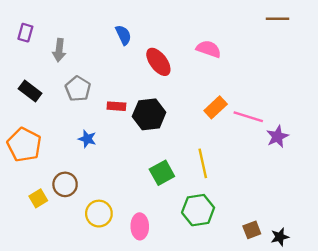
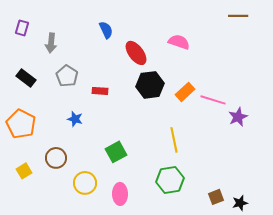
black hexagon: (149, 114) -> (150, 85), moved
green square: (162, 173) -> (116, 152), moved
yellow square: (38, 198) -> (24, 171), moved

